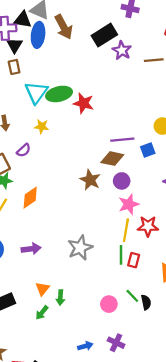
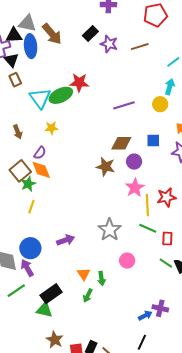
black rectangle: (104, 35) -> (90, 33), size x0.7
red star: (83, 103) -> (79, 83), moved
purple line: (122, 140) -> (124, 105), moved
blue square: (148, 150) -> (153, 141), moved, turned 32
orange diamond: (30, 198) -> (41, 170), moved, turned -65
pink star: (129, 204) -> (135, 188), moved
green line: (121, 255) -> (148, 228), turned -54
red rectangle: (134, 260) -> (167, 239), moved
pink circle: (109, 304) -> (127, 261), moved
blue arrow: (85, 346) -> (145, 316), moved

